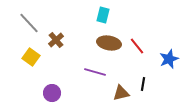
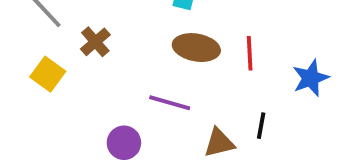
red line: (137, 46) -> (250, 53), turned 36
purple circle: (52, 93) -> (124, 143), moved

